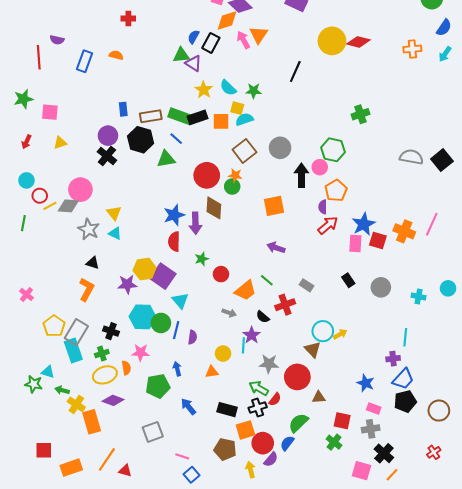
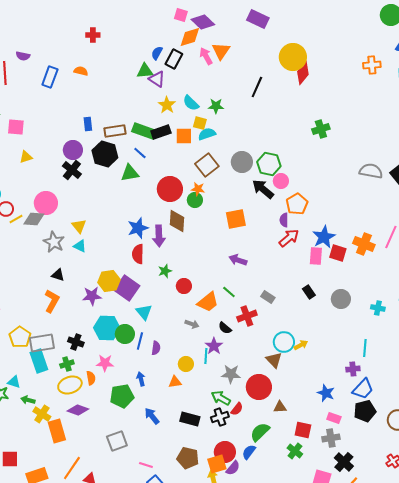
red diamond: (358, 42) -> (303, 73), moved, turned -65
green hexagon: (333, 150) -> (269, 164), moved
black arrow: (301, 175) -> (263, 189), turned -50
gray rectangle: (76, 332) -> (42, 343), turned 50
orange square: (245, 430) -> (217, 464), moved

